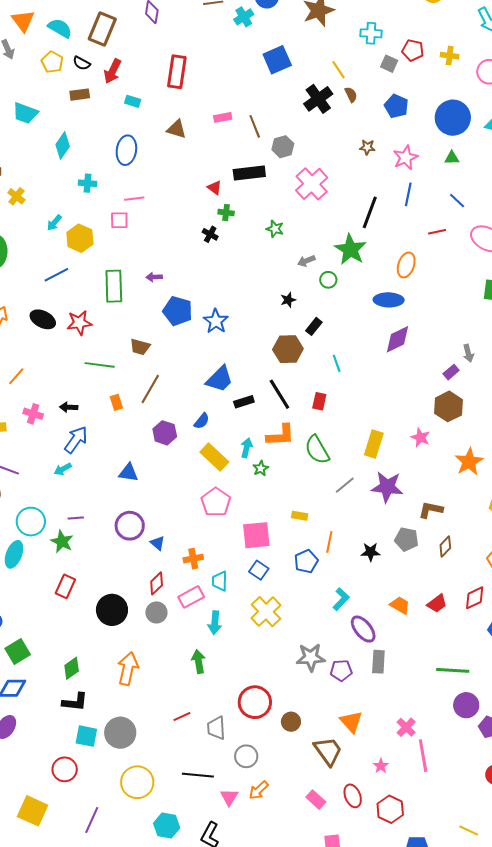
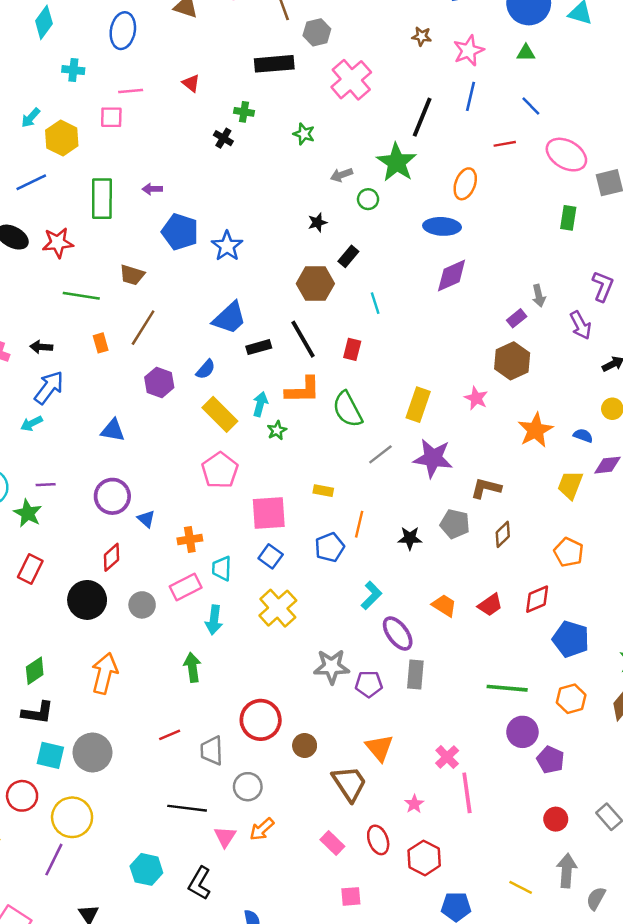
red triangle: (215, 188) -> (191, 83), moved
red diamond: (157, 583) -> (112, 557), moved
yellow circle: (137, 782) -> (72, 817), moved

